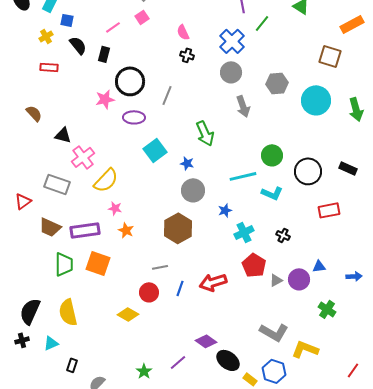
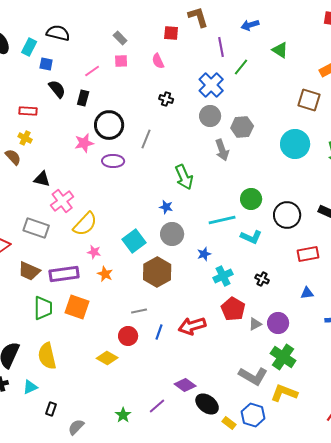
pink square: (142, 17) -> (121, 61), turned 32
pink semicircle: (183, 32) -> (158, 61), moved
yellow cross: (46, 36) -> (25, 138), moved, turned -32
gray hexagon: (277, 83) -> (242, 127), moved
cyan square: (155, 150) -> (134, 241), moved
blue triangle: (319, 266) -> (307, 293), moved
green cross: (327, 309) -> (283, 357), moved, size x1.4

